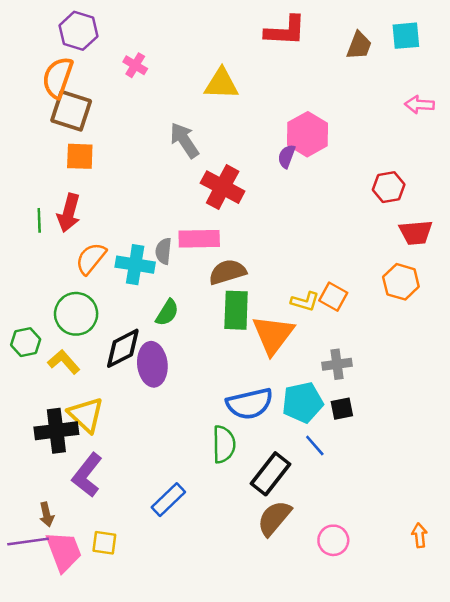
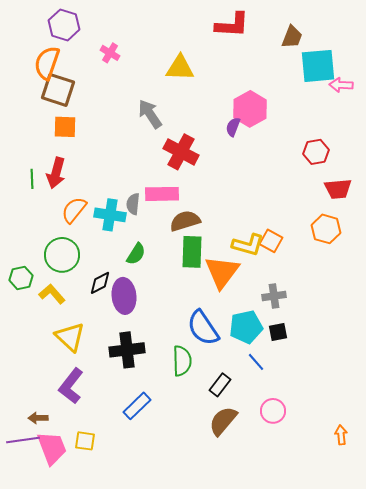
cyan square: (406, 36) -> (318, 66), moved, size x1.5
yellow L-shape: (305, 302) -> (248, 245), size x1.4
black diamond: (123, 348) -> (100, 283), size x0.7
blue semicircle: (250, 404) -> (203, 328), turned 69
black cross: (56, 431) -> (127, 350), moved
black rectangle: (271, 474) -> (220, 385), size x0.7
brown arrow: (47, 514) -> (38, 418), turned 102
pink circle: (333, 540) -> (273, 411), moved

